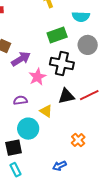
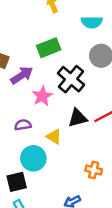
green rectangle: (57, 35) -> (49, 48), moved
black cross: (62, 64) -> (71, 79), turned 30
orange cross: (78, 140) -> (94, 170), turned -32

